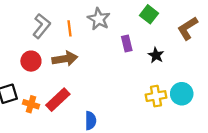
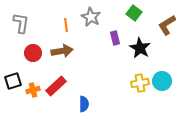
gray L-shape: (41, 26) -> (21, 23), moved, turned -30
black star: (156, 55) -> (140, 48), size x1.5
orange cross: (31, 104) -> (33, 90), turned -32

